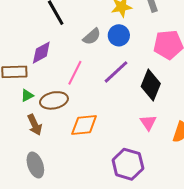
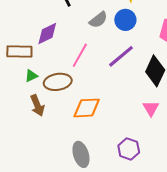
purple hexagon: (128, 164) -> (129, 149), size x0.7
gray ellipse: (35, 165) -> (81, 154), moved

